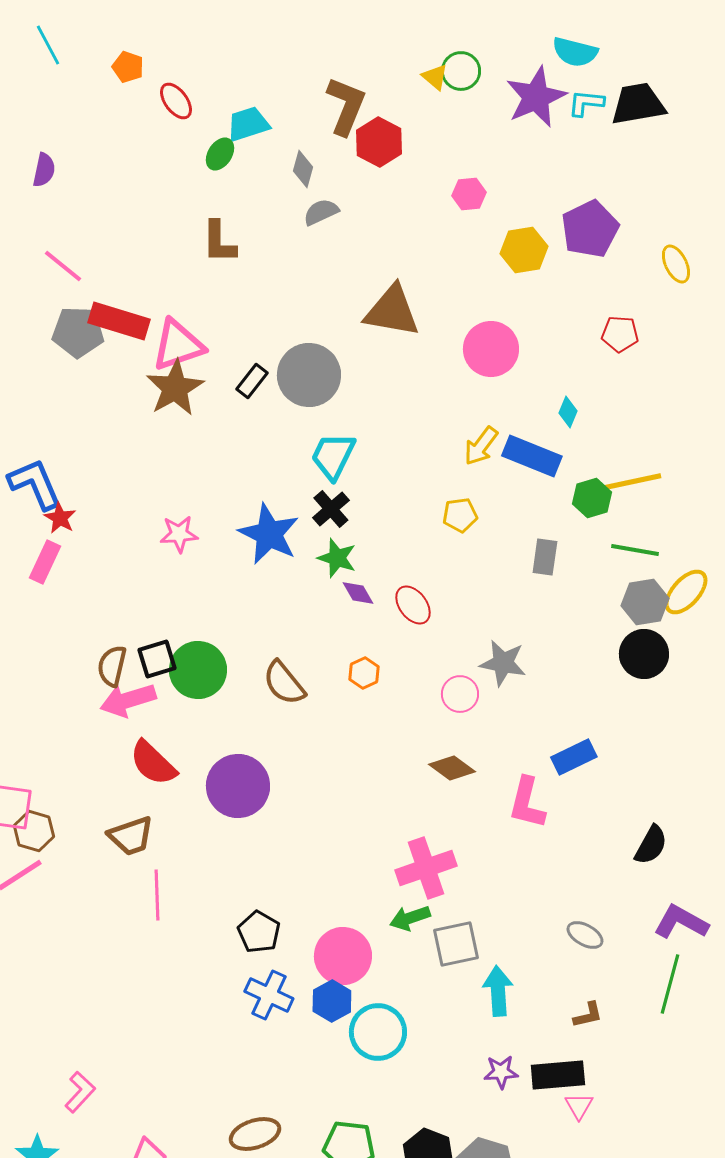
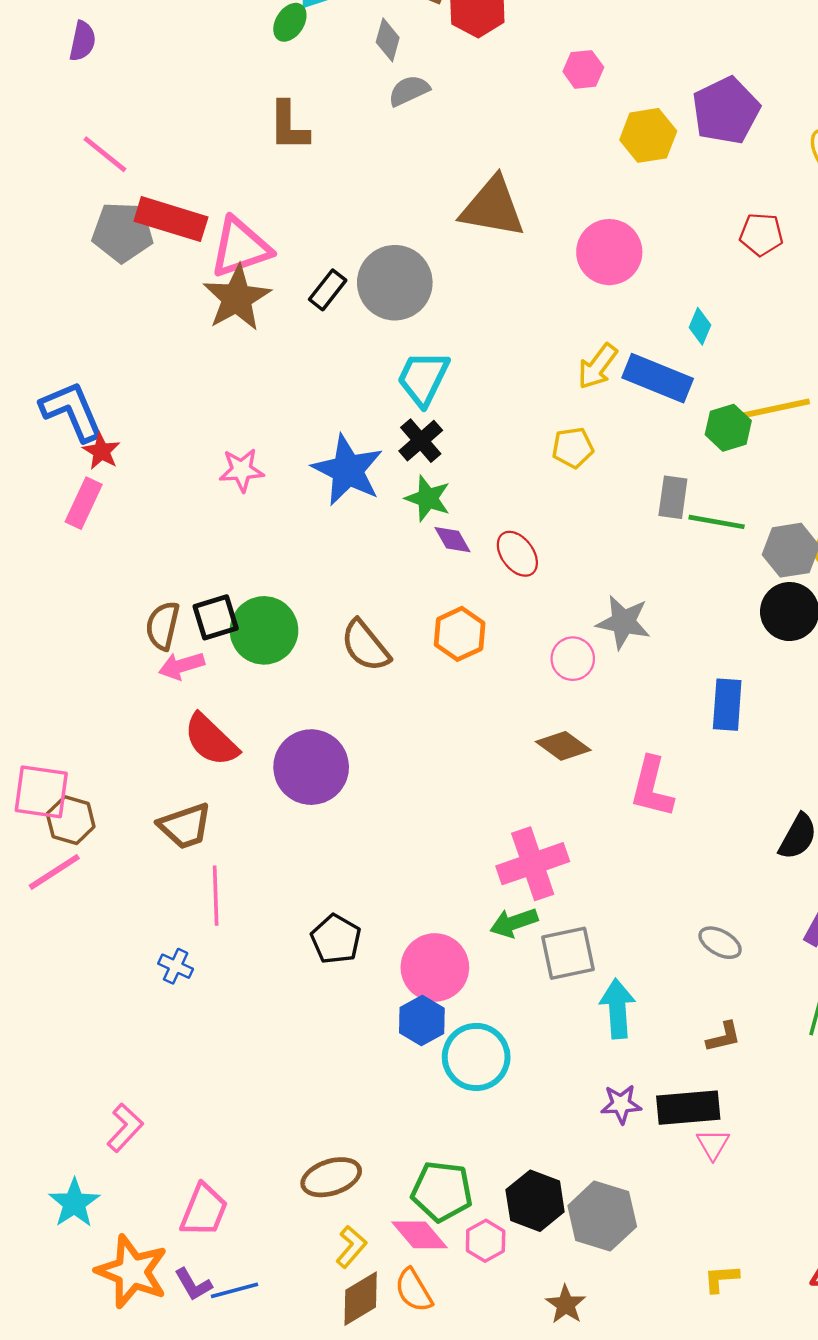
green line: (635, 550) -> (717, 522), moved
orange hexagon: (364, 673) -> (460, 634), size x1.4
pink arrow: (128, 700) -> (181, 666), size x0.7
blue rectangle: (574, 757) -> (727, 705), moved, turned -60
blue cross: (269, 995) -> (176, 966), moved, size x0.6

